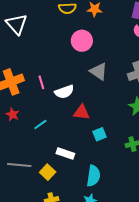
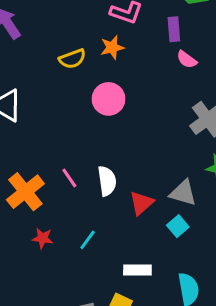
gray triangle: (99, 71) -> (183, 193), moved
white semicircle: (64, 92) -> (107, 181), turned -60
red triangle: (81, 112) -> (142, 203), turned -30

